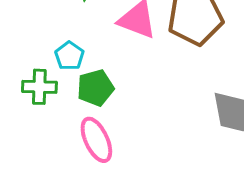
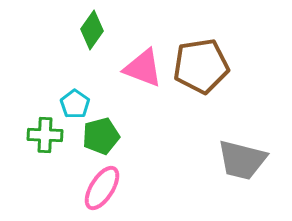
pink ellipse: (96, 140) -> (102, 188), turned 57

